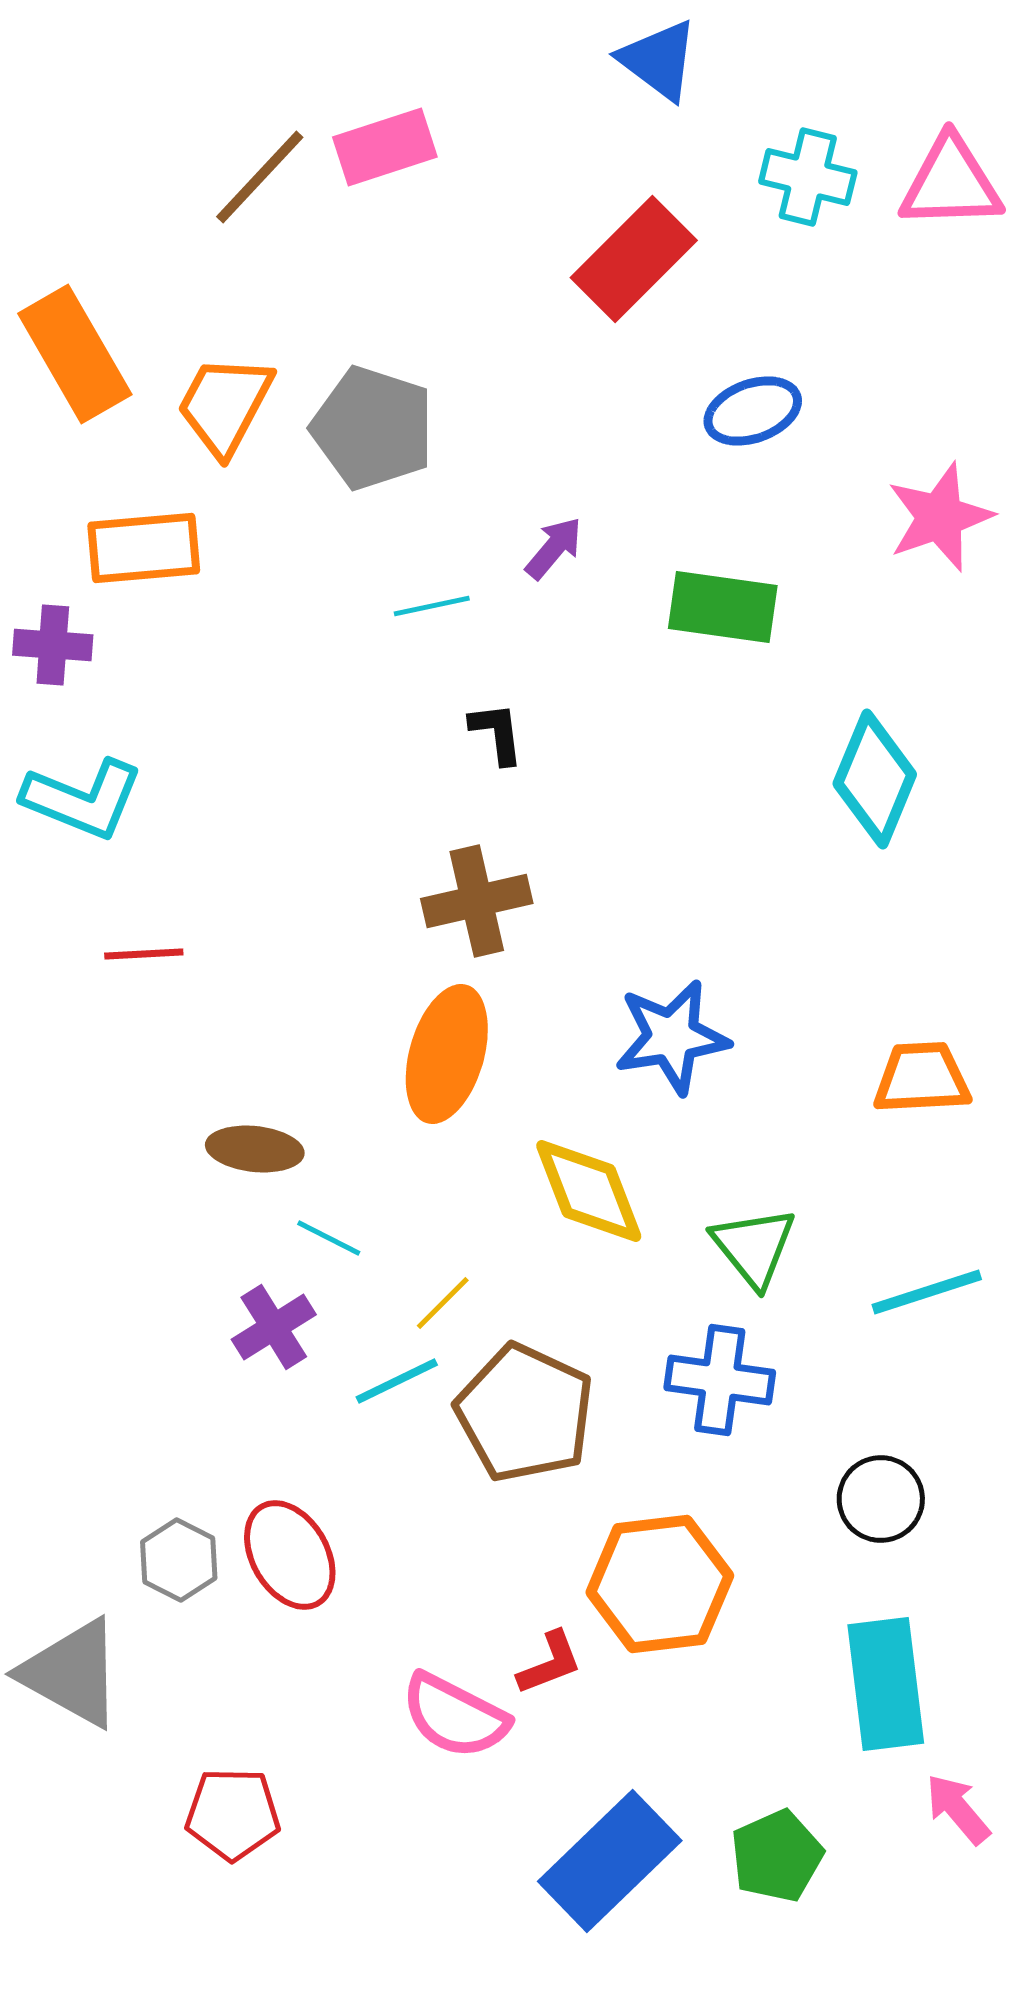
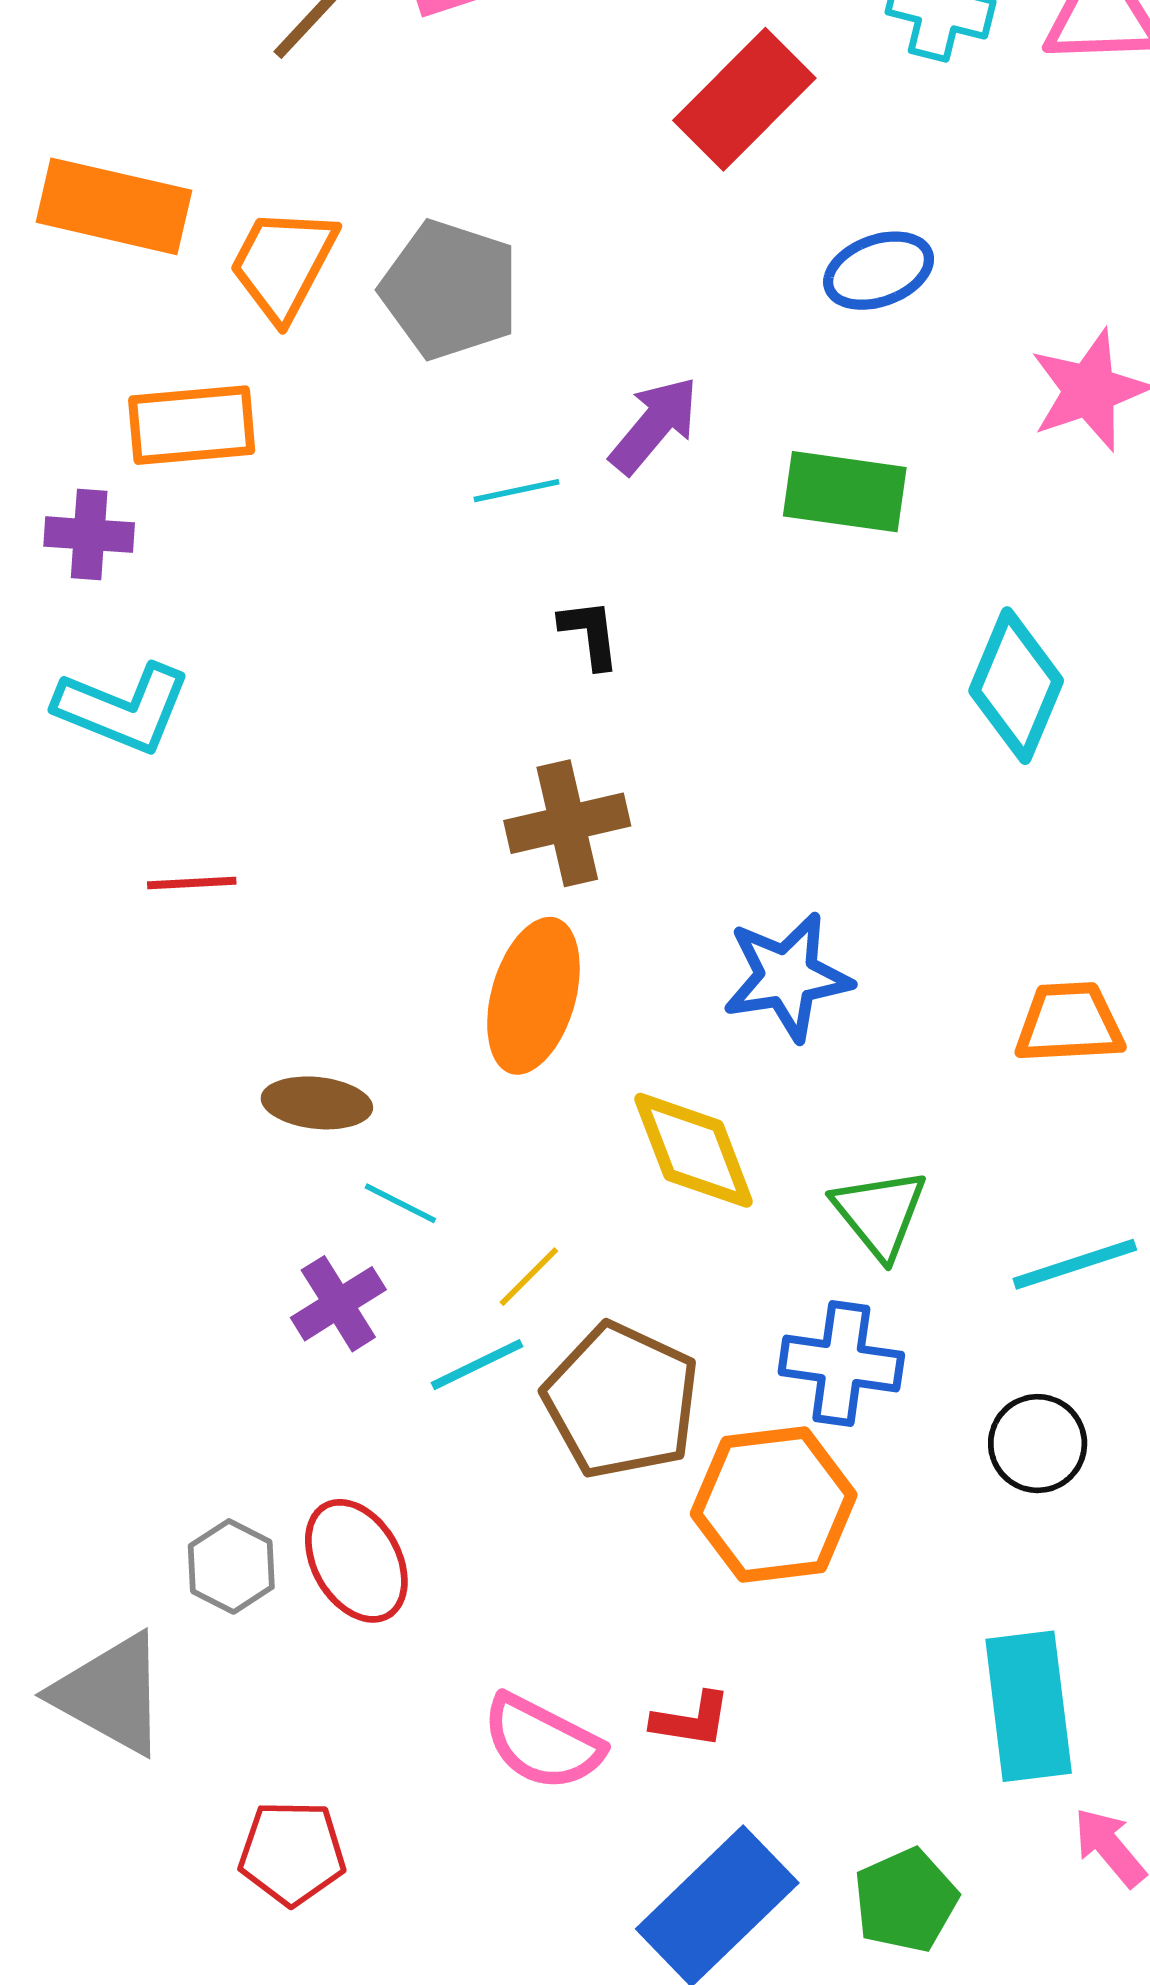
orange rectangle: (75, 354) -> (114, 206), turned -47
purple arrow: (554, 548) -> (654, 425), size x1.4
black circle: (881, 1499) -> (1038, 1444), moved
orange hexagon: (660, 1584) -> (774, 1504), moved
red L-shape: (550, 1663) -> (691, 1720), moved, turned 30

